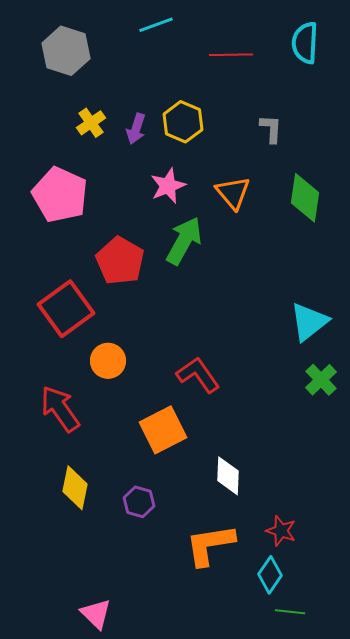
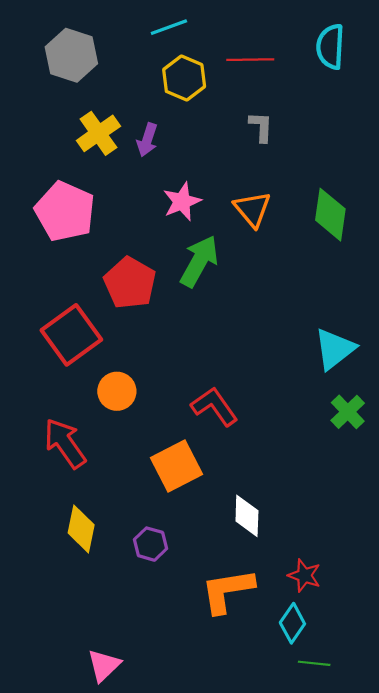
yellow hexagon: (183, 122) -> (184, 78), moved
yellow cross: (91, 123) -> (98, 133), size x1.4
gray L-shape: (271, 129) -> (261, 127), moved
pink triangle: (96, 614) -> (104, 665), turned 32

